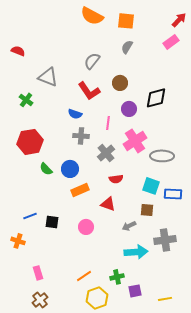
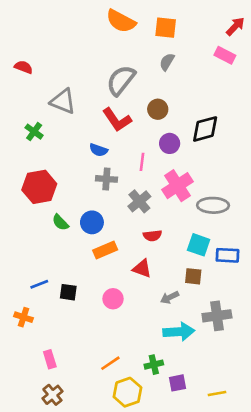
pink rectangle: (171, 42) -> (225, 55), turned 63
gray semicircle: (92, 61) -> (121, 80), size x1.4

